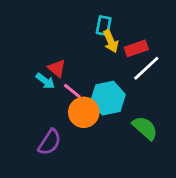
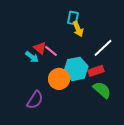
red rectangle: (136, 48) -> (96, 71), moved
pink line: (72, 91) -> (51, 51), moved

